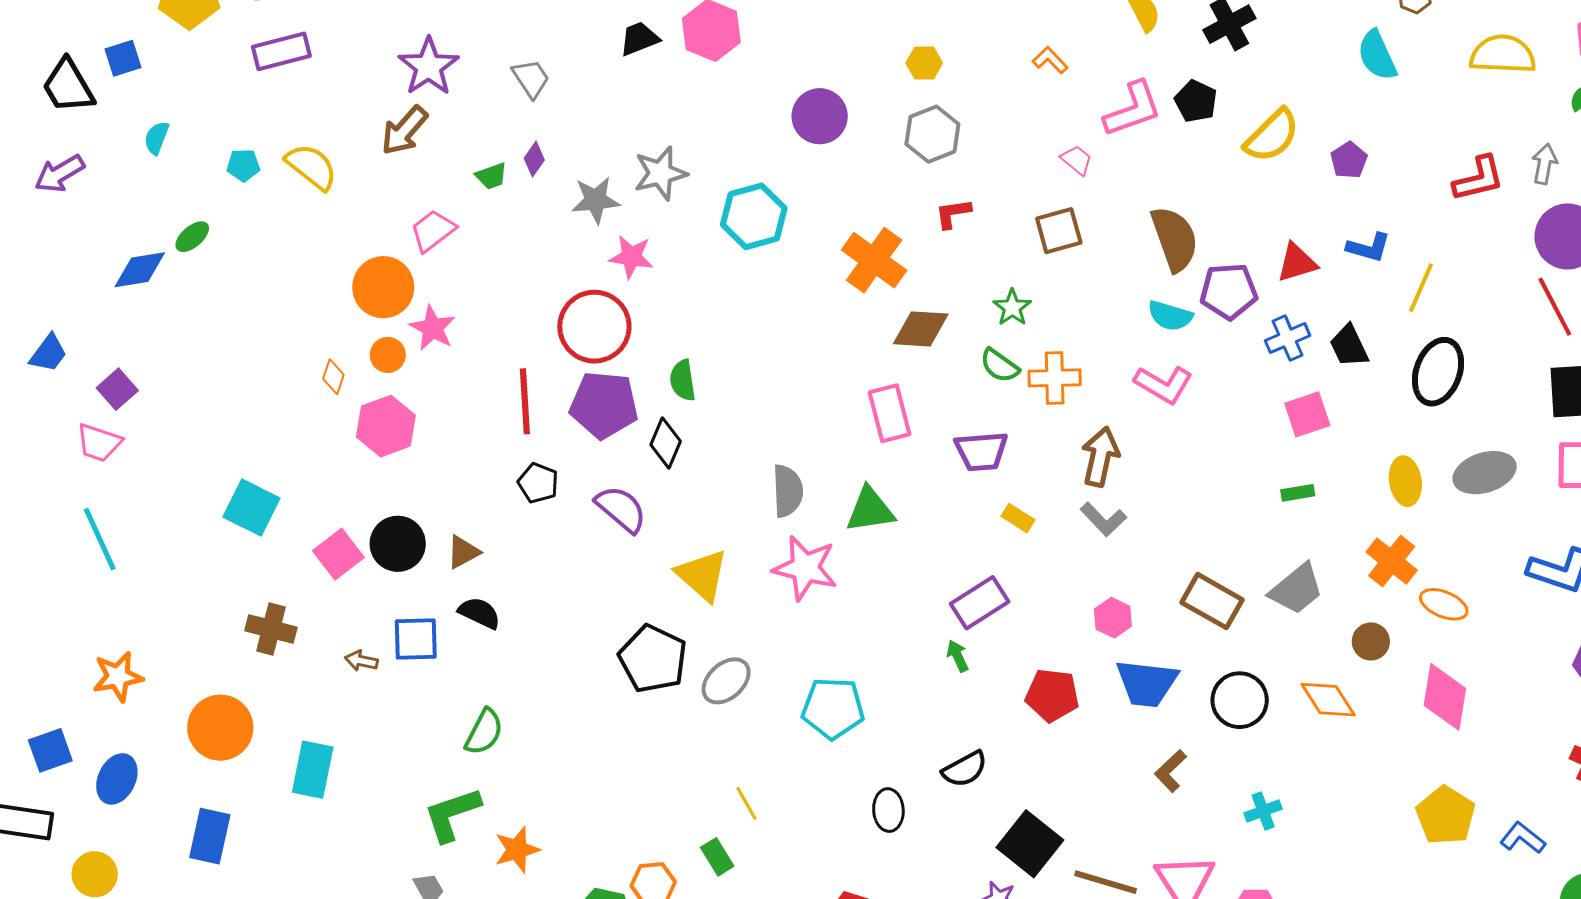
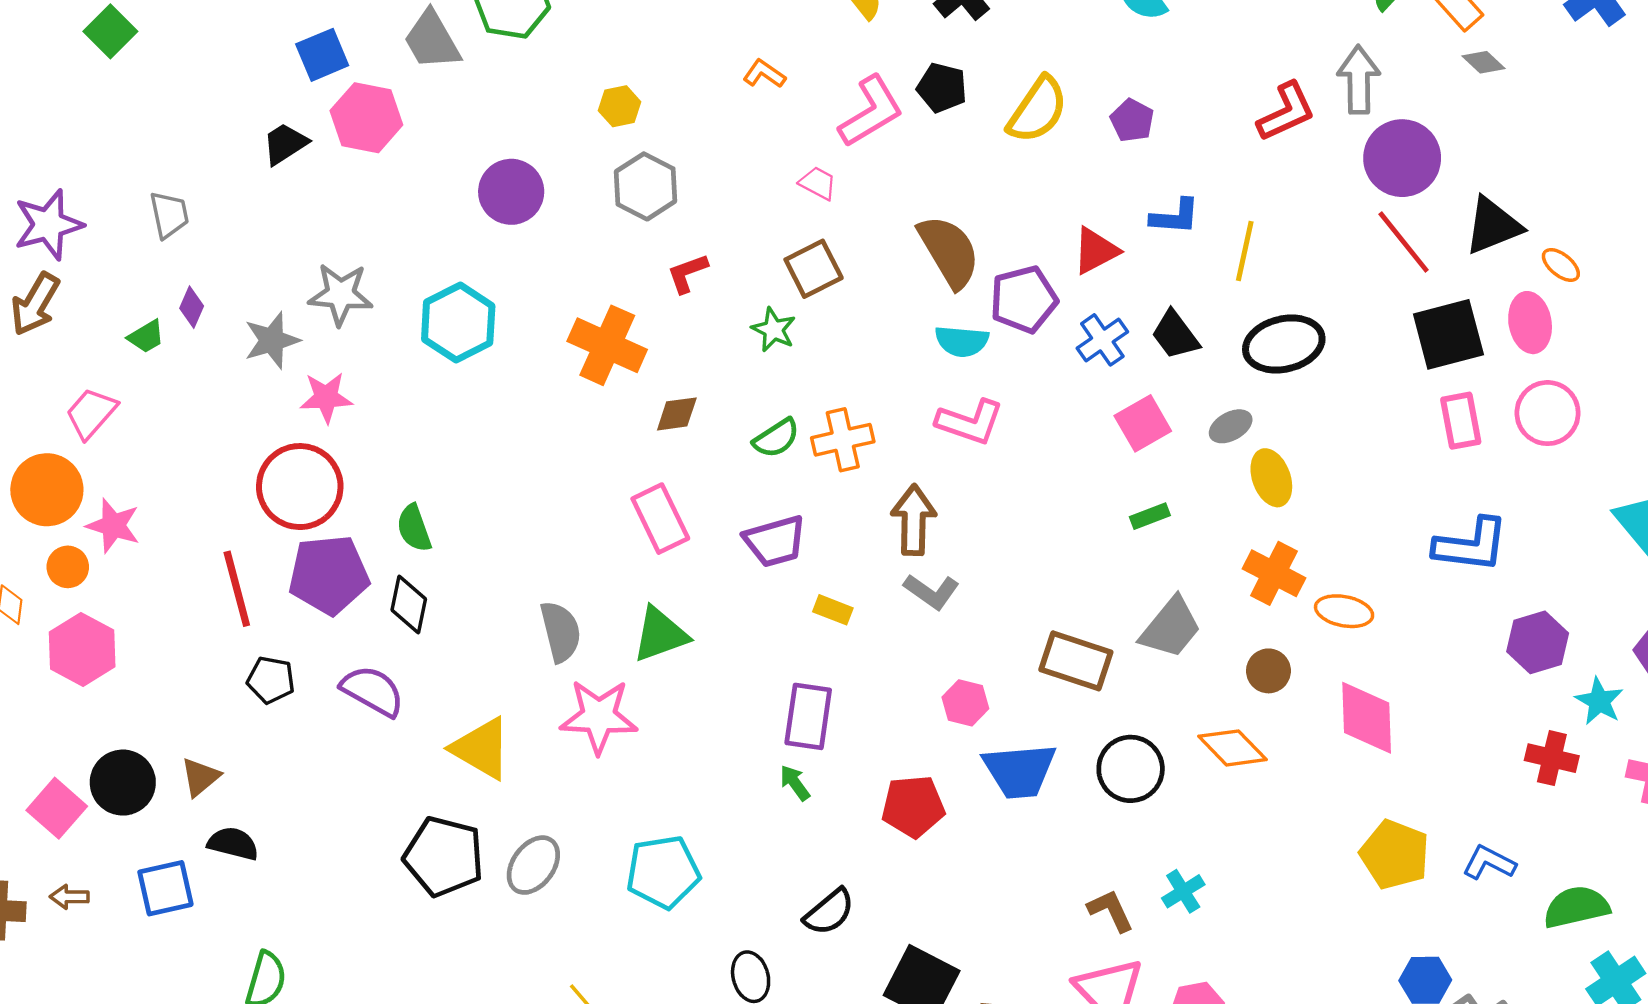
purple star: (429, 67) -> (48, 225), turned 30
gray trapezoid: (531, 78) -> (169, 215), turned 33
gray arrow: (1544, 164) -> (1359, 80), size x1.4
gray star: (660, 173) -> (341, 294), turned 30
green star: (1012, 308) -> (774, 330), moved
brown diamond: (921, 329) -> (677, 414), size x0.7
green semicircle: (1000, 366) -> (776, 438), turned -57
black ellipse: (1438, 372) -> (1284, 344), turned 68
gray ellipse: (1485, 473) -> (1231, 426), moved, size x0.6
purple rectangle: (980, 603) -> (808, 716), turned -38
brown arrow: (361, 661) -> (69, 897), moved
brown L-shape: (1171, 771) -> (1111, 911), moved, turned 120

